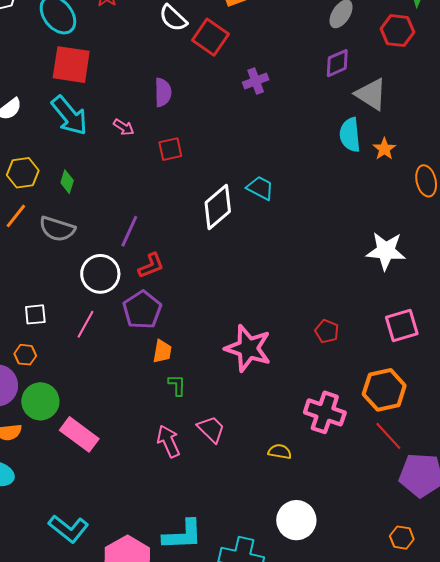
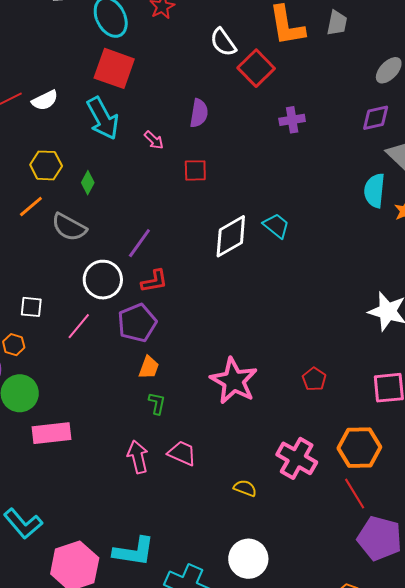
pink trapezoid: (211, 429) -> (182, 453), turned -32
pink rectangle: (79, 434) -> (51, 433), turned -54

